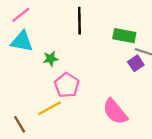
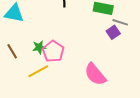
green star: (51, 59) -> (39, 47), moved
brown line: (20, 124) -> (12, 51), moved

